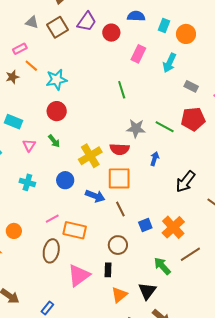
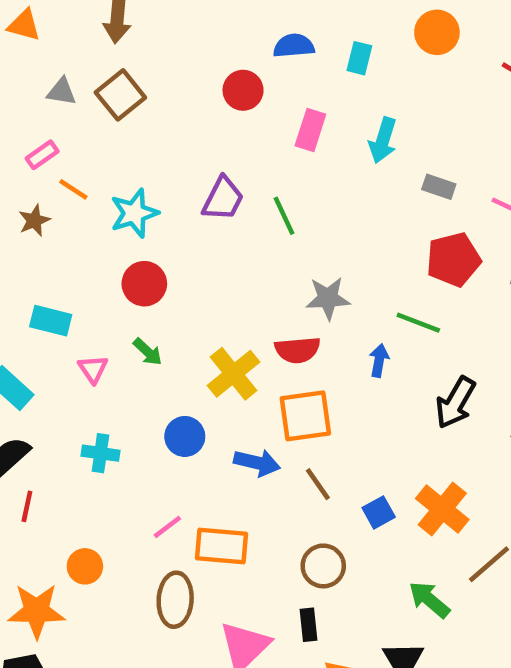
purple trapezoid: (87, 22) -> (223, 199), moved
orange circle: (186, 34) -> (437, 32), moved
green line: (165, 127) -> (418, 323), moved

